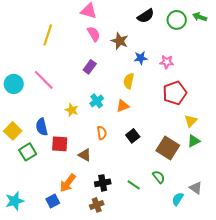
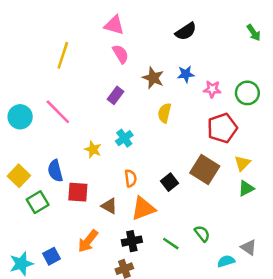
green arrow: (200, 17) -> (254, 33), turned -144
green circle: (177, 20) -> (247, 93), moved
brown star: (120, 41) -> (153, 78), moved
blue star: (141, 58) -> (186, 74), moved
orange triangle: (123, 106) -> (143, 208), moved, size x1.5
brown square: (168, 148) -> (205, 170), moved
cyan semicircle: (178, 199) -> (226, 261), turned 40
blue square: (53, 201) -> (51, 256), moved

